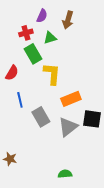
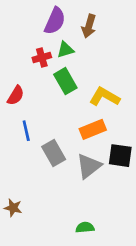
purple semicircle: (42, 16) -> (55, 21), size x1.5
red cross: (26, 33) -> (42, 58), moved
green rectangle: (33, 54) -> (65, 81), moved
yellow L-shape: (52, 74) -> (105, 97), moved, turned -65

